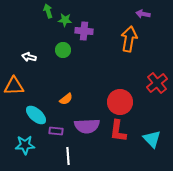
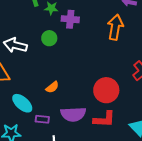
white arrow: (29, 57) -> (15, 45), size x1.6
red L-shape: (118, 131) -> (104, 119), turned -95

